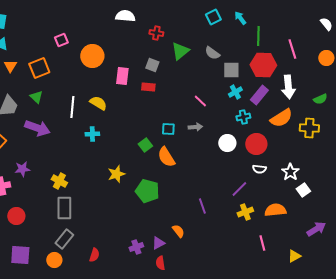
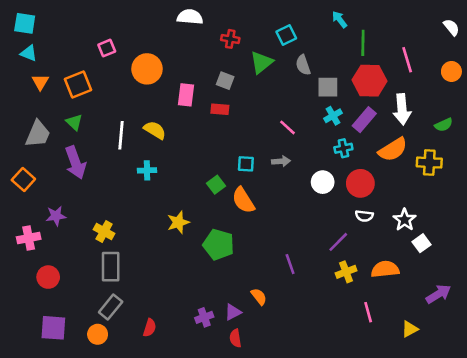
cyan square: (213, 17) -> (286, 35), moved
gray semicircle: (212, 53) -> (303, 65), turned 35
purple arrow: (37, 128) -> (75, 163), turned 50

